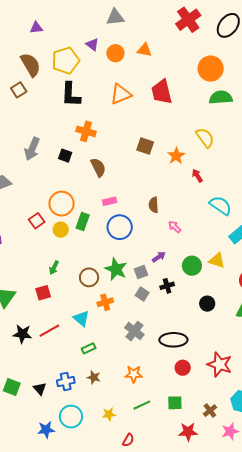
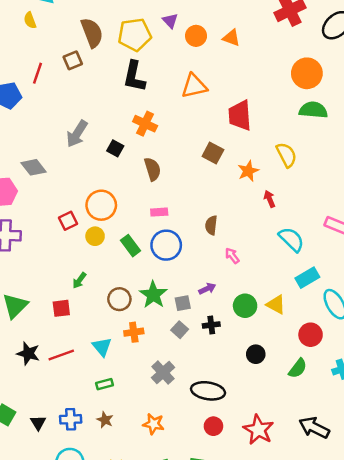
red trapezoid: (162, 92) -> (240, 115), moved
green rectangle: (83, 221) -> (130, 246), moved, turned -66

